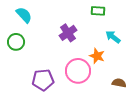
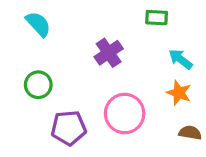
green circle: (16, 42) -> (38, 85), moved
orange star: (97, 56) -> (179, 93), moved

